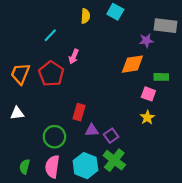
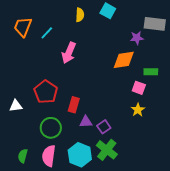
pink arrow: (74, 57) -> (69, 53), size x1.5
orange trapezoid: (20, 74) -> (23, 27), moved
red pentagon: (51, 74) -> (46, 92), moved

